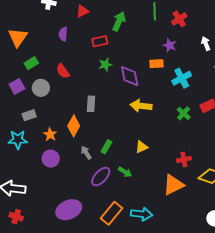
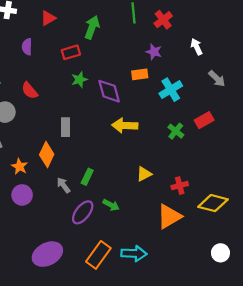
yellow triangle: (142, 147) -> (144, 174), moved

